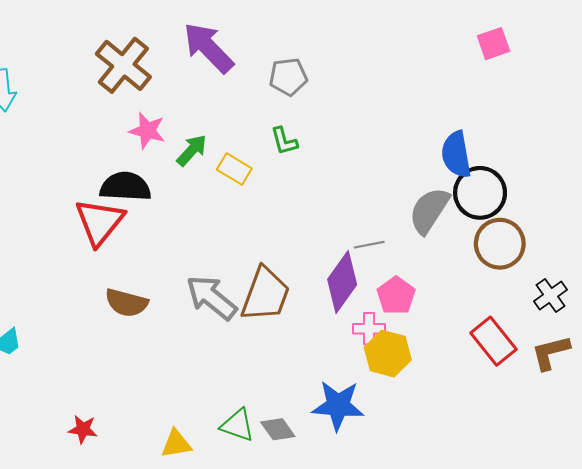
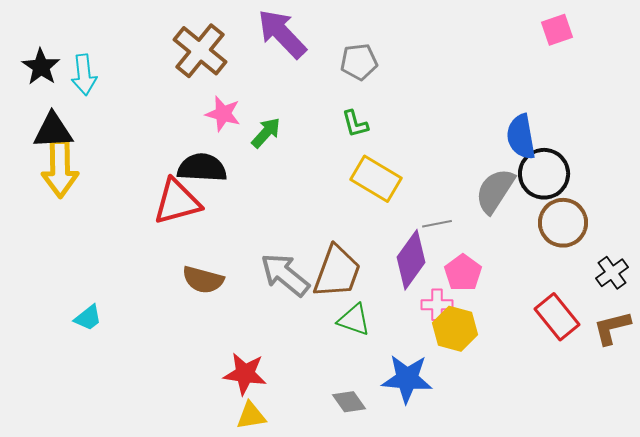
yellow rectangle: (234, 169) -> (376, 179), moved, size x1.5
red triangle: (99, 222) -> (177, 202), turned 36
green triangle: (237, 425) -> (354, 320), moved
red star: (83, 429) -> (245, 374), moved, size x1.5

